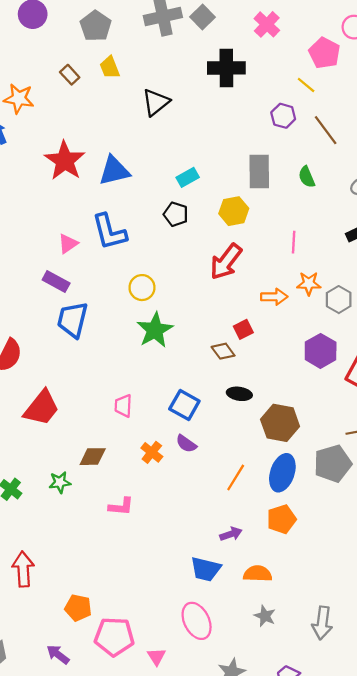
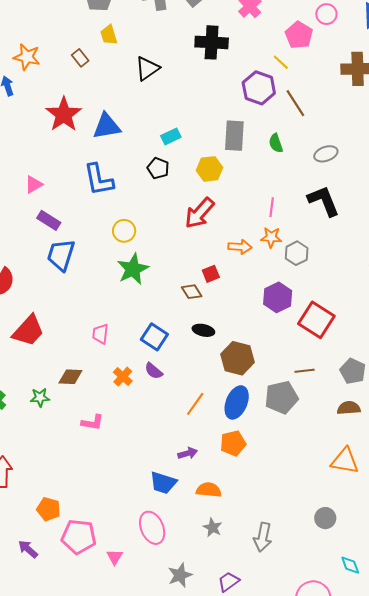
brown rectangle: (70, 75) -> (80, 58), moved
purple hexagon: (283, 116) -> (259, 88), size x1.5
pink line: (294, 242) -> (272, 207), moved
pink triangle: (68, 244) -> (34, 184), moved

